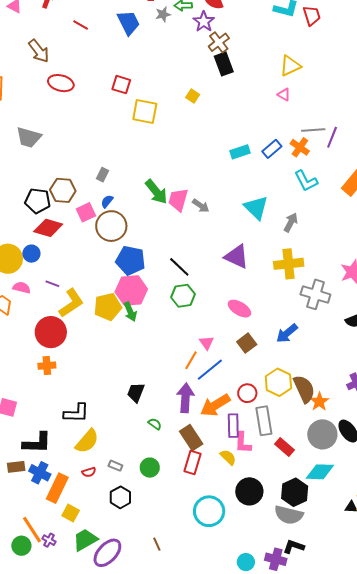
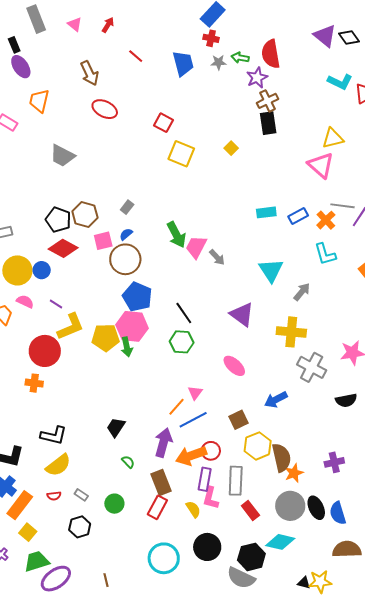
pink triangle: (284, 95) -> (321, 165), size x2.0
brown square: (247, 343) -> (238, 420), moved
red circle: (247, 393) -> (211, 451), moved

